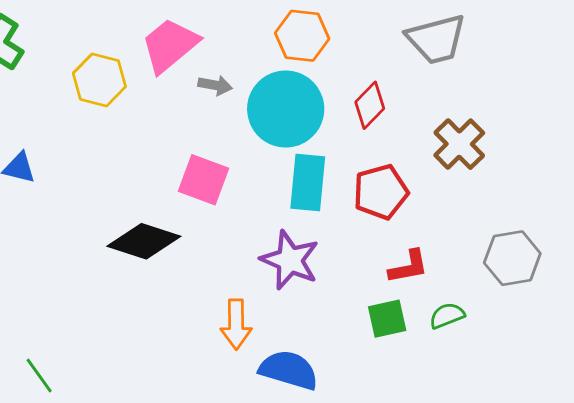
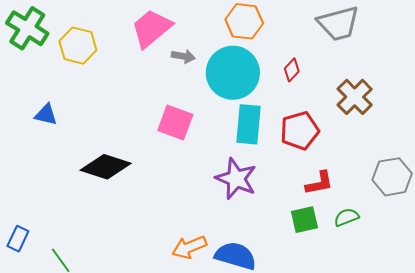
yellow hexagon: (99, 80) -> (78, 46), moved
red diamond: (370, 105) -> (292, 70), size x0.7
black diamond: (144, 241) -> (106, 167), moved
orange arrow: (236, 324) -> (189, 247), moved, turned 68

